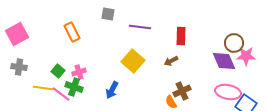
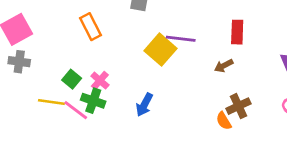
purple line: (140, 27) -> (181, 39), moved
yellow square: (133, 61) -> (160, 50), moved
gray cross: (19, 67) -> (19, 62), moved
pink cross: (79, 72) -> (100, 80), turned -32

